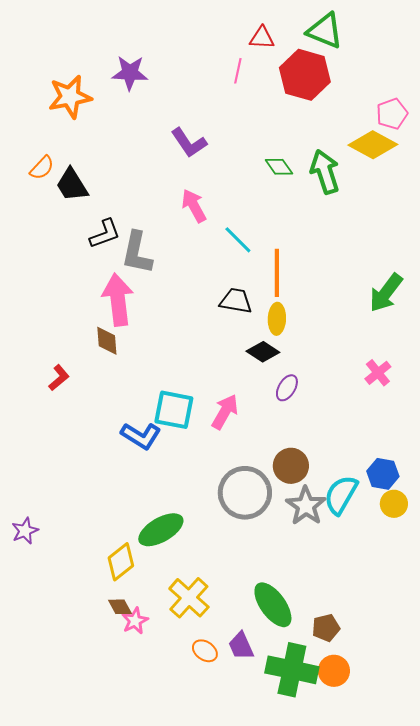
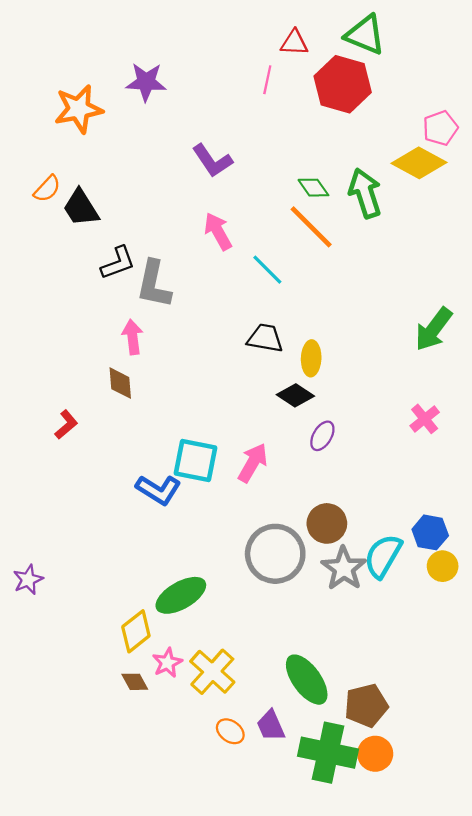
orange line: (277, 273) -> (311, 227), moved, turned -45
pink arrow: (118, 300) -> (133, 337), size x0.6
purple star: (25, 531) -> (28, 580), moved
pink star: (135, 621) -> (167, 663), moved
brown pentagon: (326, 628) -> (366, 705), size x1.4

